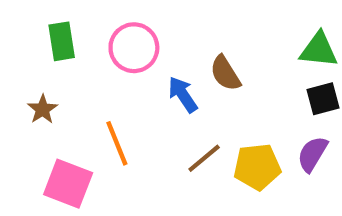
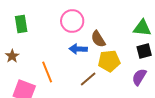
pink circle: (134, 48) -> (72, 21), moved
blue arrow: (183, 94) -> (78, 49), turned -54
yellow pentagon: (257, 167) -> (109, 61), moved

